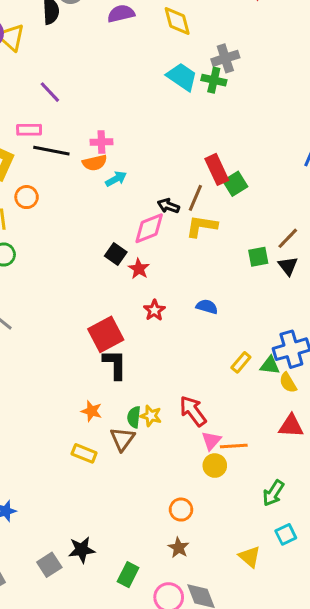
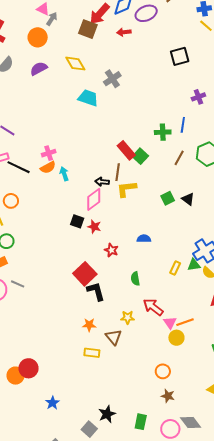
green cross: (214, 80) -> (163, 132), moved
black line: (51, 151) -> (19, 167), turned 30
cyan arrow: (116, 179) -> (64, 174), turned -64
brown line: (288, 238) -> (179, 158), moved
green semicircle: (134, 417) -> (135, 279), moved

